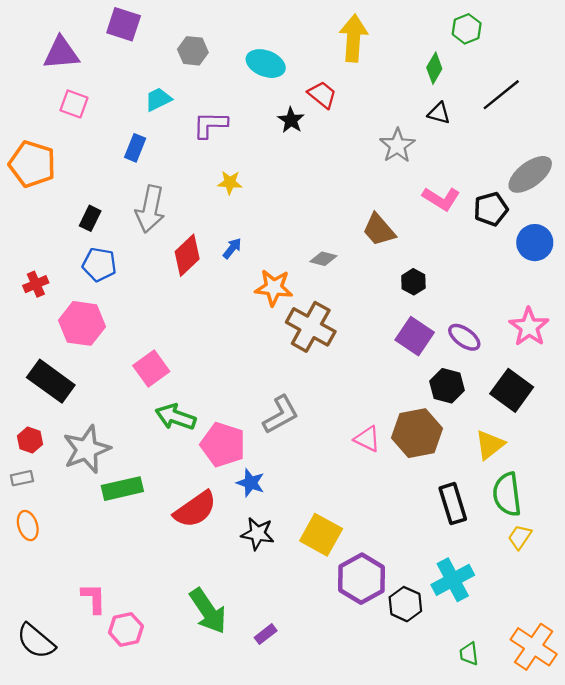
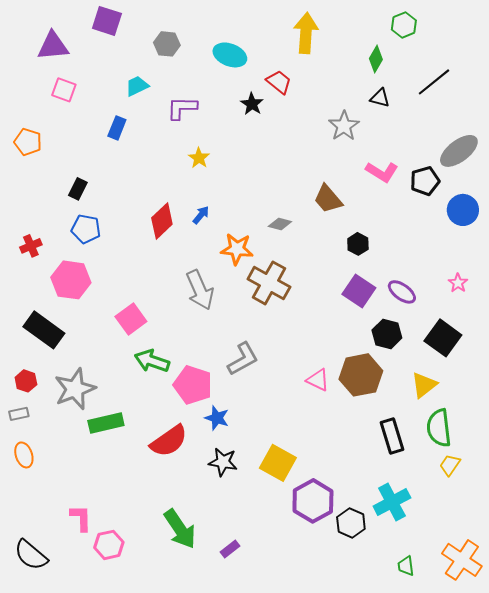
orange pentagon: (32, 164) -> (28, 142), size x0.7
yellow star: (230, 182) -> (199, 158), turned 30
gray arrow: (150, 209) -> (200, 290), moved, turned -36
pink star: (529, 327) -> (458, 283), size x0.6

